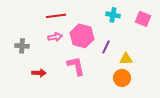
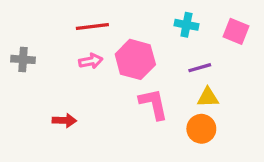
gray cross: (22, 46) -> (23, 59), moved
purple line: (106, 47) -> (200, 68), moved, turned 48
pink L-shape: (76, 66) -> (153, 104), moved

